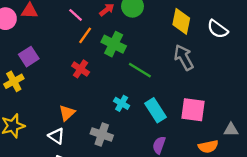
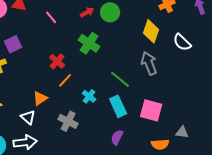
pink line: (76, 15) -> (51, 17), moved
orange line: (85, 35) -> (65, 80), moved
green line: (140, 70) -> (120, 79), moved

